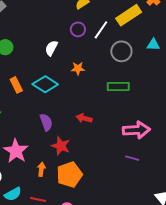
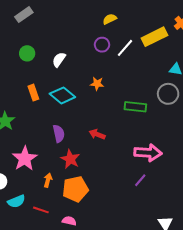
white semicircle: (51, 48) -> (59, 60), moved
gray circle: (121, 51) -> (168, 94), moved
purple line: (132, 158) -> (140, 180), turned -72

